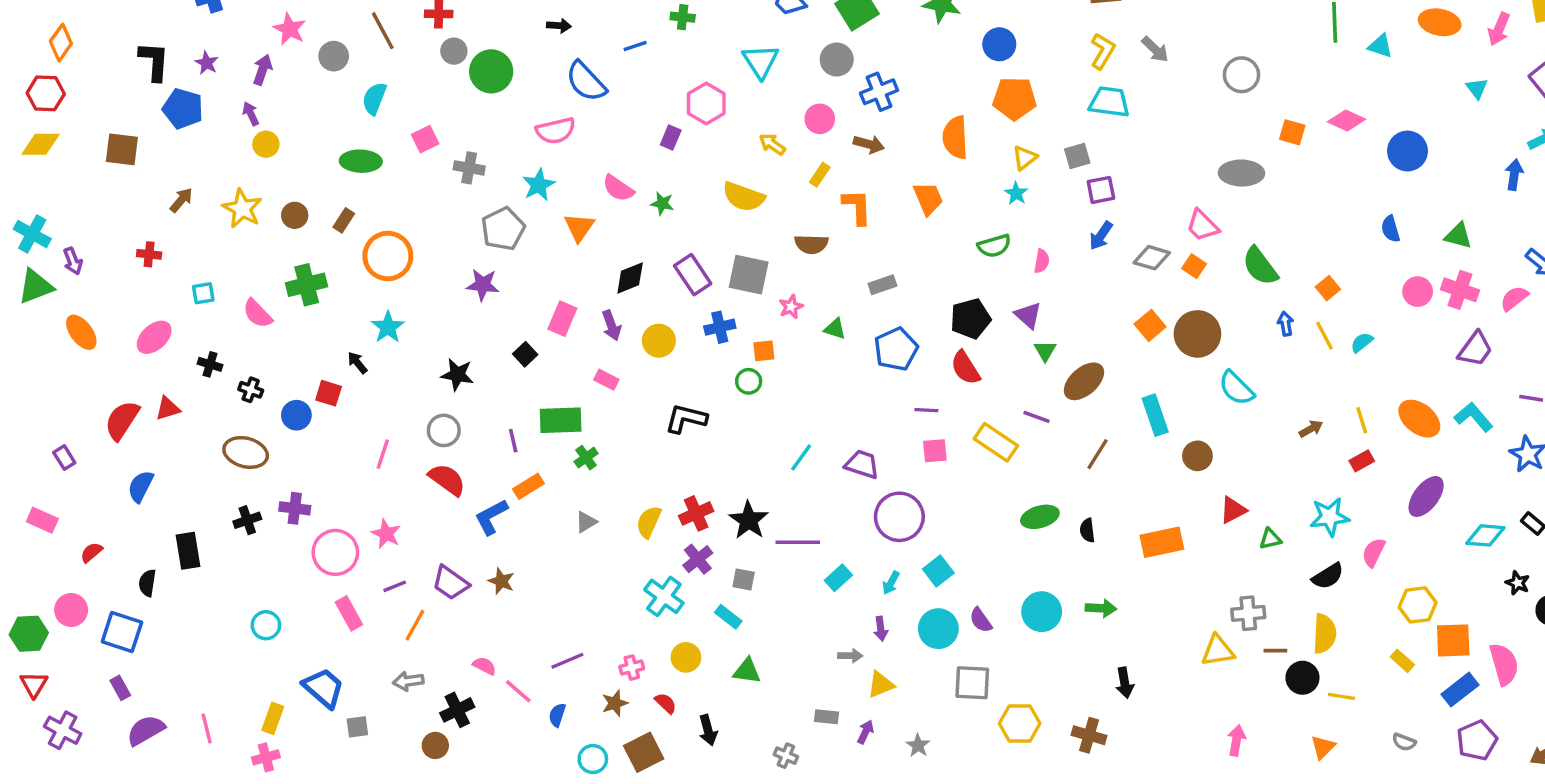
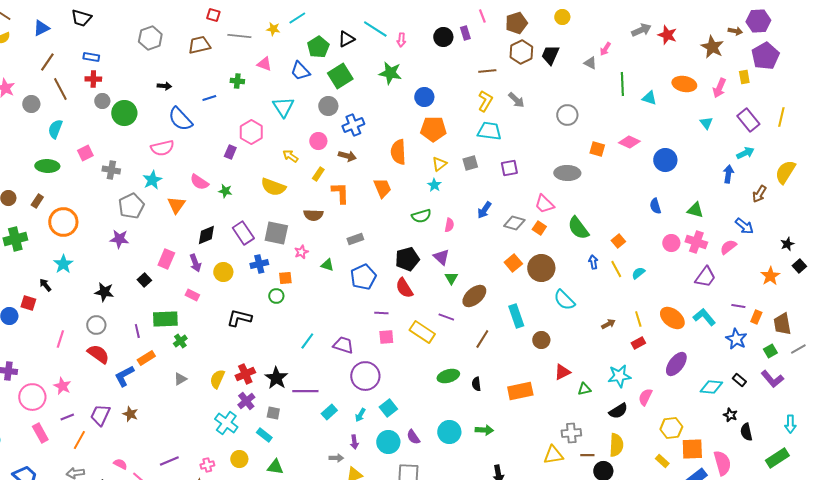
purple square: (1101, 190) -> (509, 168), moved
purple trapezoid: (451, 583) -> (100, 415), turned 80

